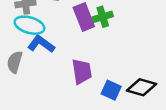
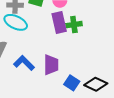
blue L-shape: (41, 44) -> (24, 63), moved

